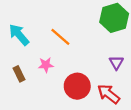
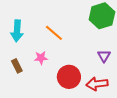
cyan arrow: (19, 35) -> (17, 31), turned -135
red arrow: (108, 94) -> (97, 84), turned -45

